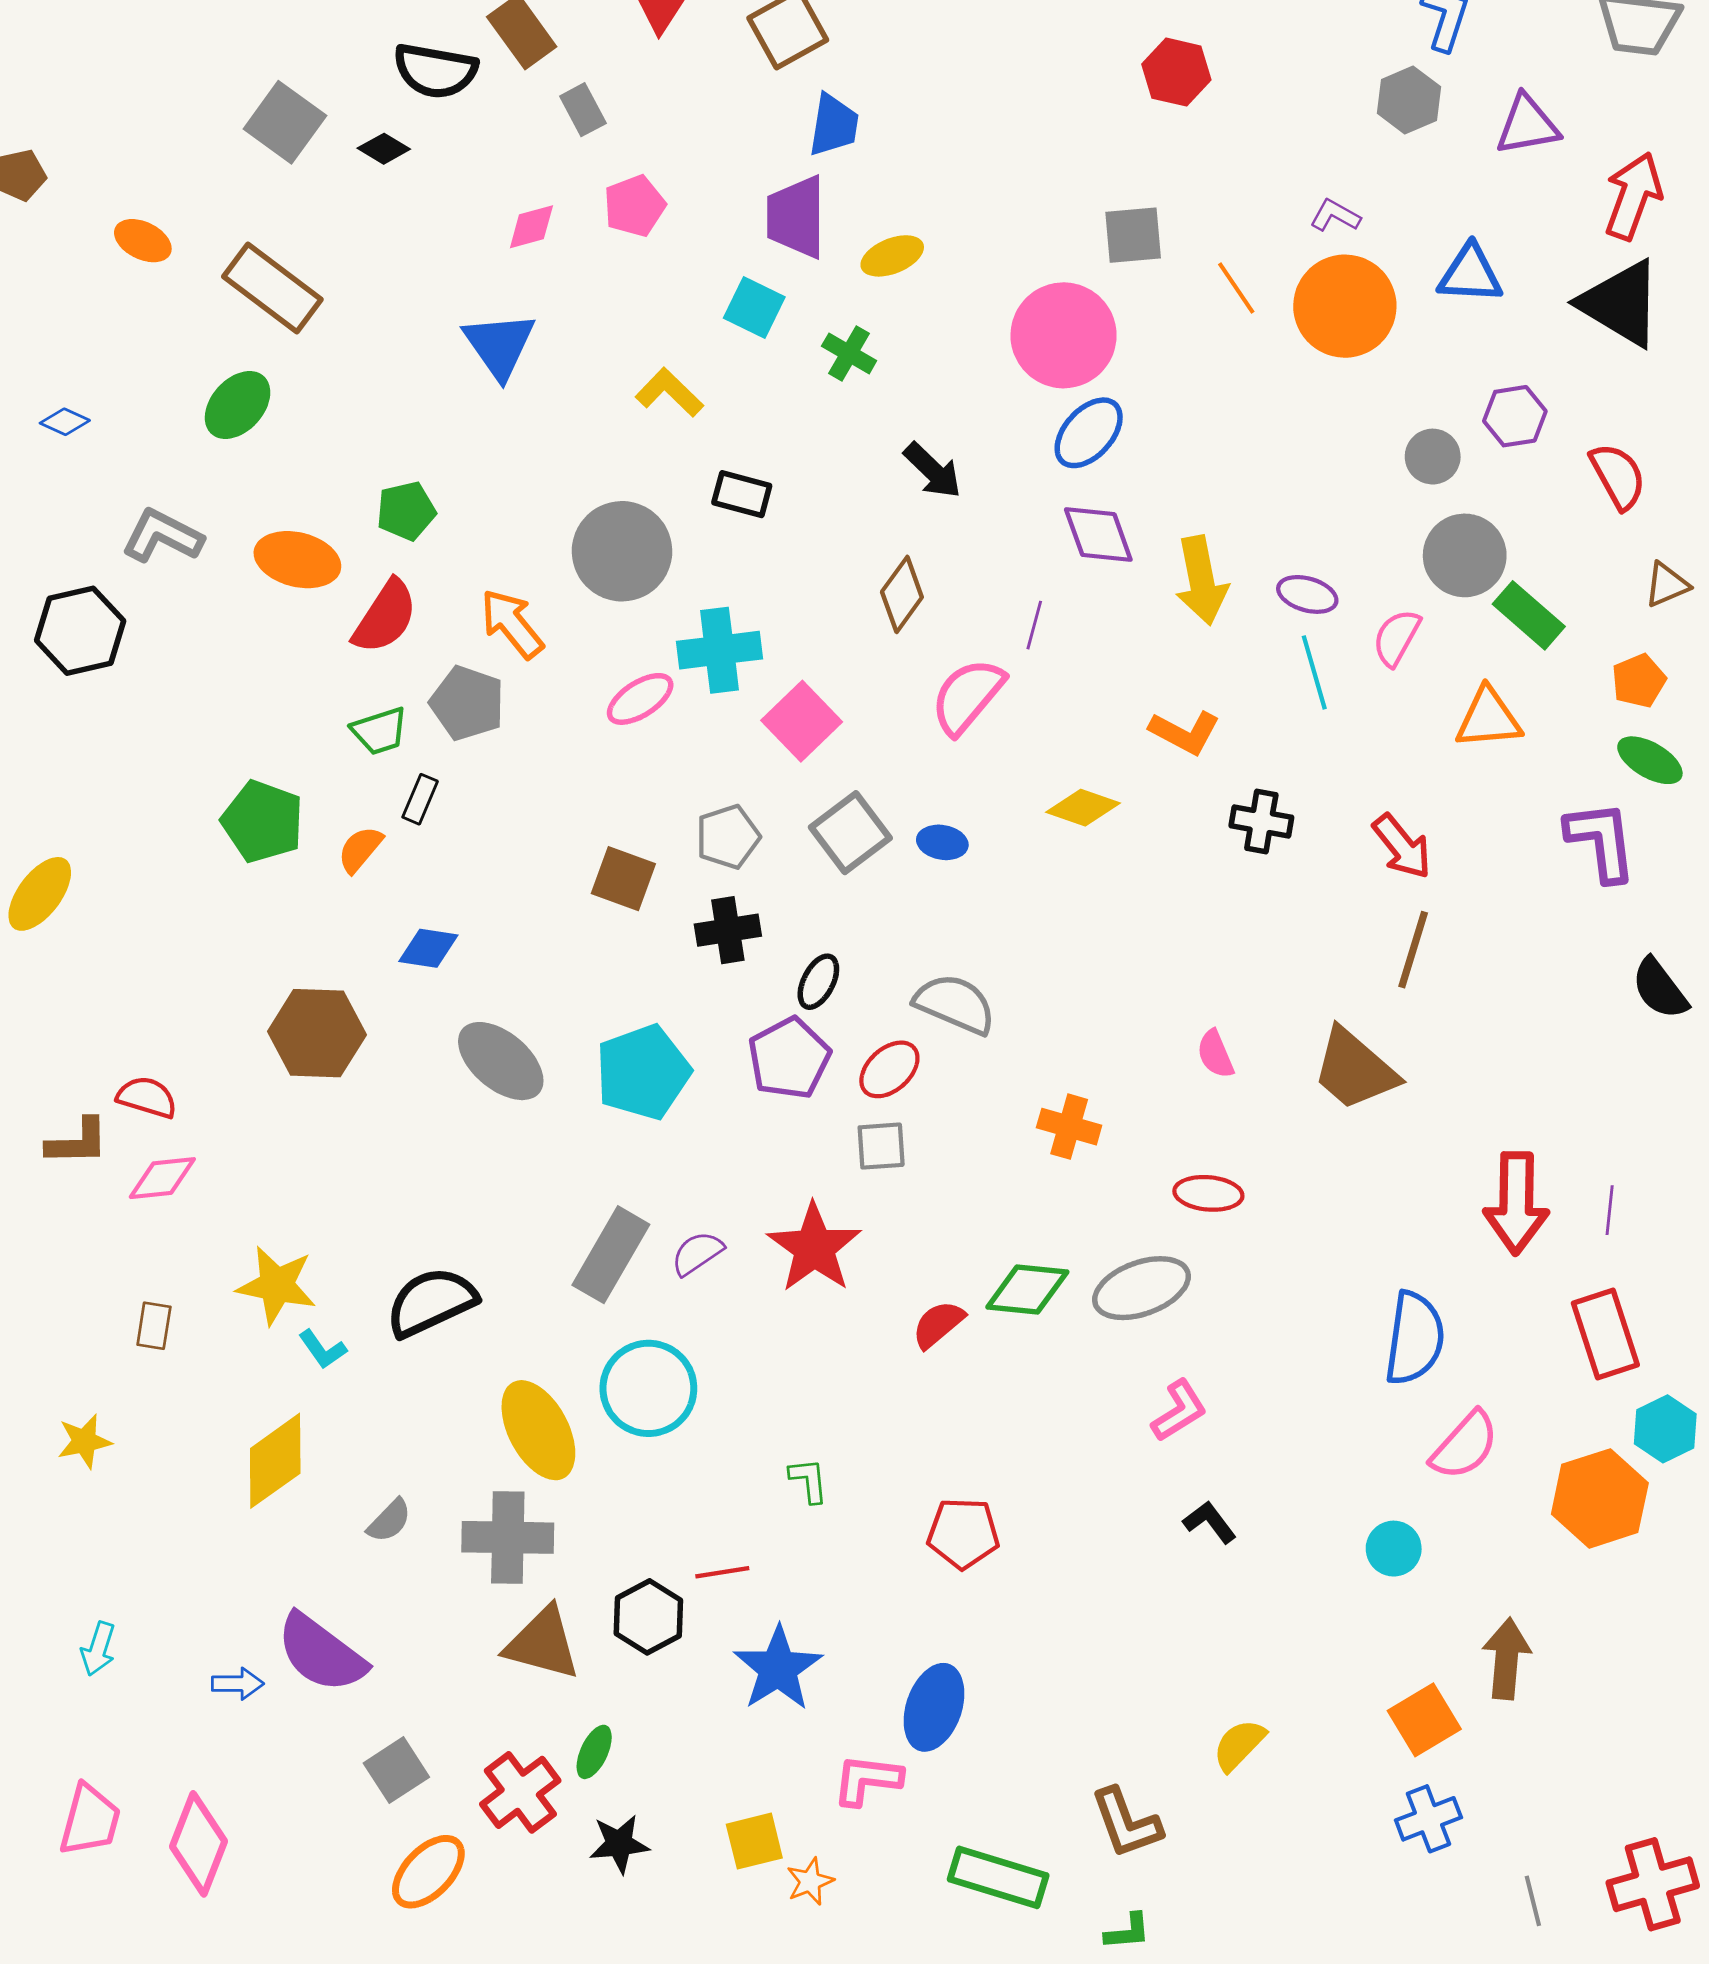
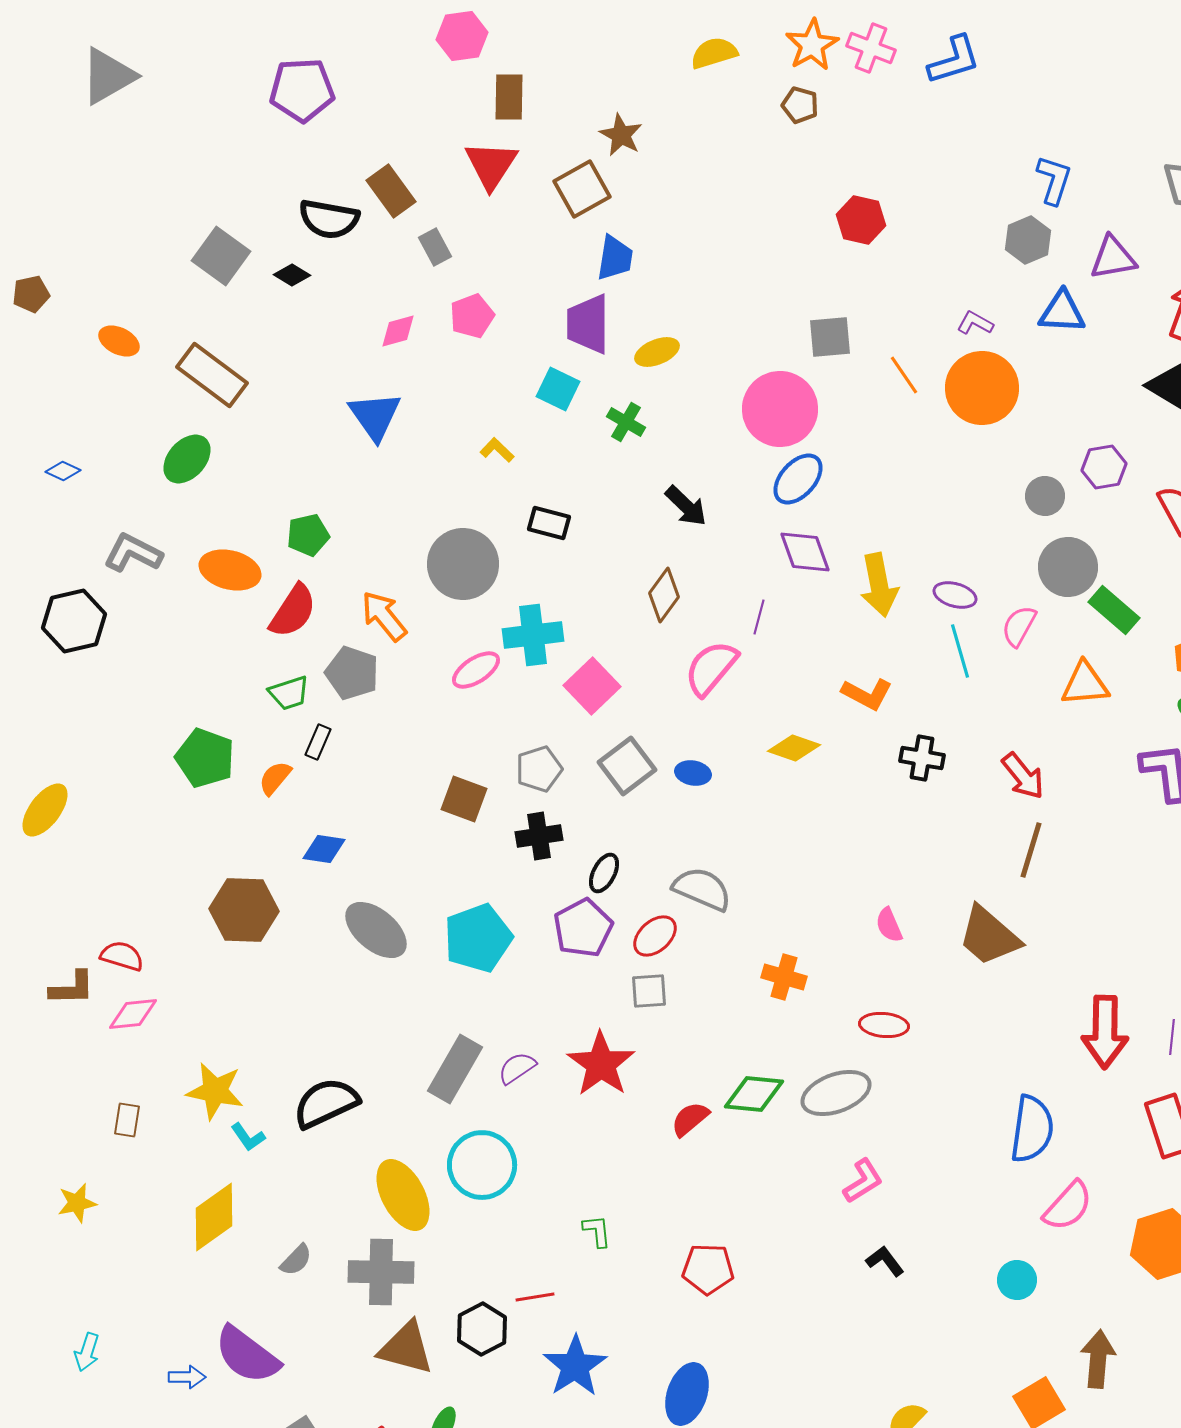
blue triangle: (1470, 274) -> (1062, 312), moved
yellow L-shape: (669, 392) -> (497, 450), size x0.7

